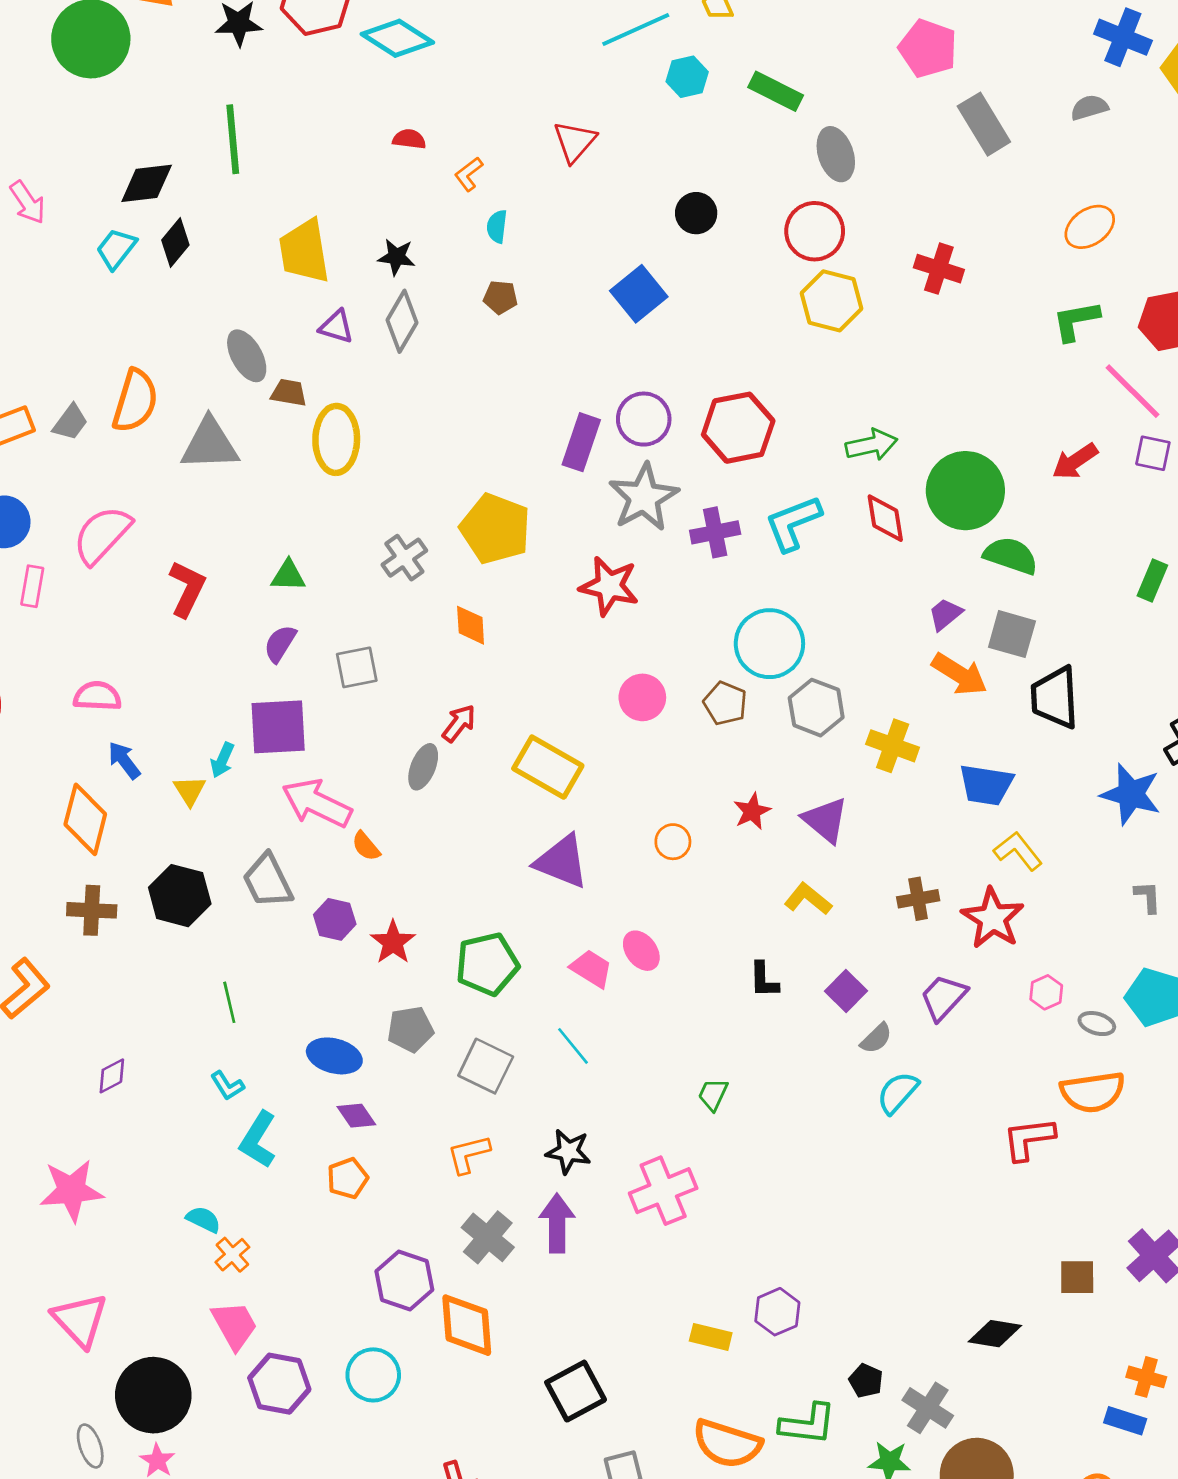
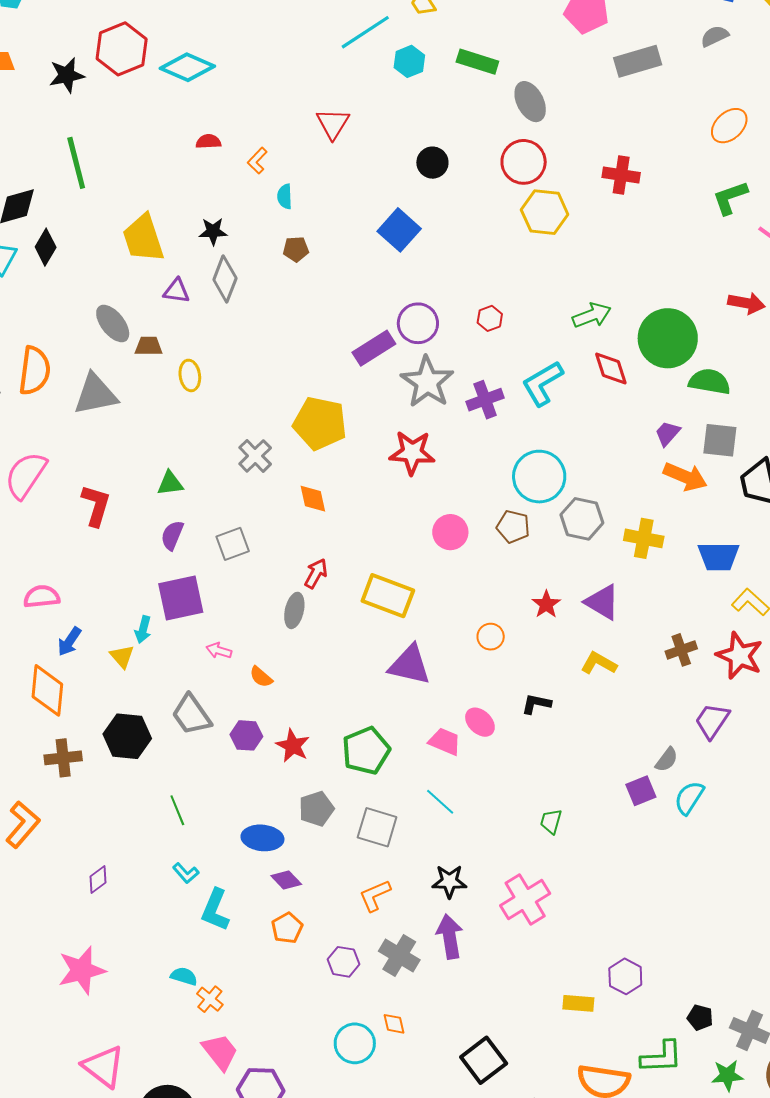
gray rectangle: (984, 124) -> (638, 61), turned -66
red hexagon: (738, 428) -> (490, 318), size x0.5
yellow ellipse: (336, 439) -> (190, 375), size x0.6
purple rectangle: (581, 442) -> (374, 348), turned 48
red arrow: (1075, 461) -> (746, 303), turned -126
blue arrow: (124, 760) -> (69, 642), turned -100
pink arrow: (317, 803) -> (219, 651), size x0.5
black L-shape: (764, 980) -> (536, 704), moved, turned 112
purple square: (846, 991) -> (641, 791), moved, turned 32
purple hexagon: (404, 1280) -> (343, 962), moved, size x0.7
orange diamond: (467, 1325) -> (394, 1024), size x0.5
cyan circle: (373, 1375) -> (355, 1043), moved

